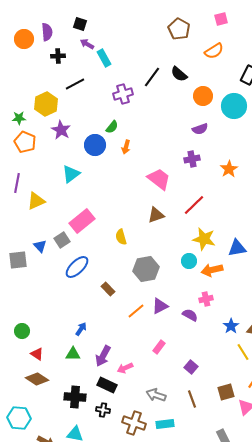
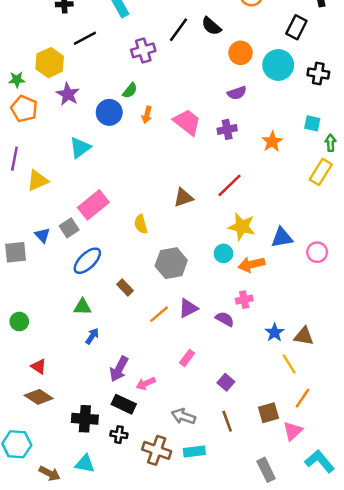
pink trapezoid: (159, 179) -> (187, 122), moved
green circle: (22, 331) -> (19, 322), moved
green triangle: (73, 354) -> (82, 307), moved

